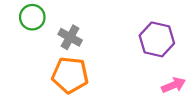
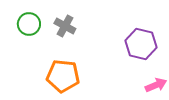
gray cross: (70, 37) -> (65, 26), moved

